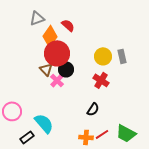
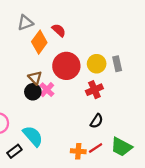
red circle: (57, 53) -> (66, 66), moved
black circle: (66, 69) -> (33, 92), moved
red cross: (101, 80) -> (94, 90), turned 35
black semicircle: (93, 109) -> (97, 121), moved

